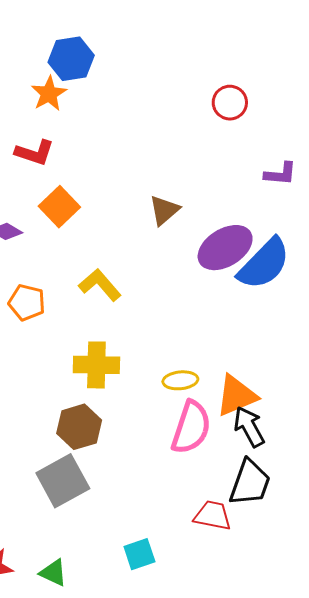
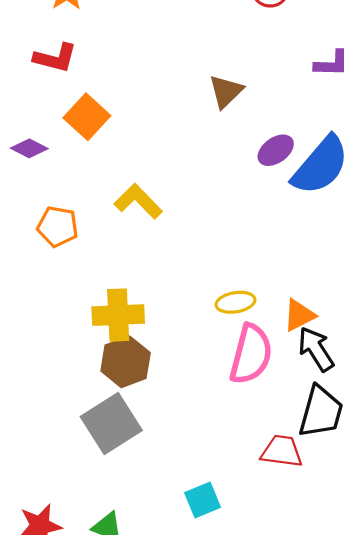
brown triangle: (164, 210) -> (226, 91), moved
purple ellipse: (225, 248) -> (276, 150), size x0.6
yellow cross: (96, 365) -> (118, 315), moved
orange triangle: (236, 396) -> (299, 315), size x0.7

